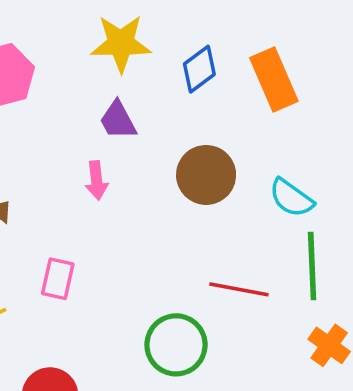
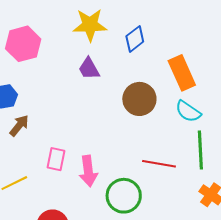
orange rectangle: (274, 80) -> (182, 73), moved
pink arrow: (97, 180) -> (88, 171), moved, size x1.4

